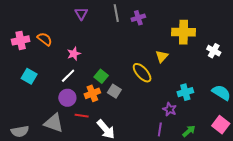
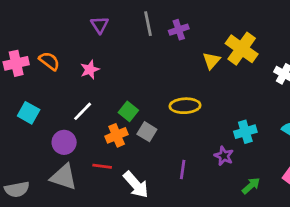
yellow cross: (184, 32) -> (242, 49), turned 35
pink star: (74, 54) -> (90, 70), moved
yellow triangle: (162, 56) -> (211, 61), moved
yellow ellipse: (142, 73) -> (185, 106), turned -50
purple circle: (67, 98) -> (64, 142), moved
purple line: (160, 129) -> (183, 170), moved

